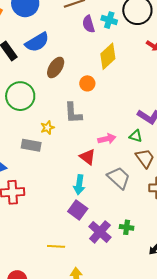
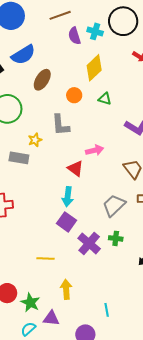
green triangle: (136, 136) -> (105, 99), moved
gray trapezoid: (119, 178) -> (114, 205), moved, turned -85

